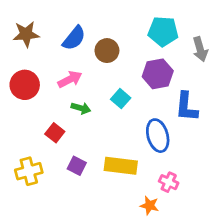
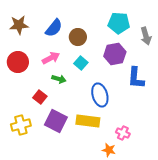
cyan square: (121, 99) -> (81, 63), moved
blue ellipse: (158, 136) -> (100, 95), moved
purple square: (77, 166) -> (56, 121), size x1.6

